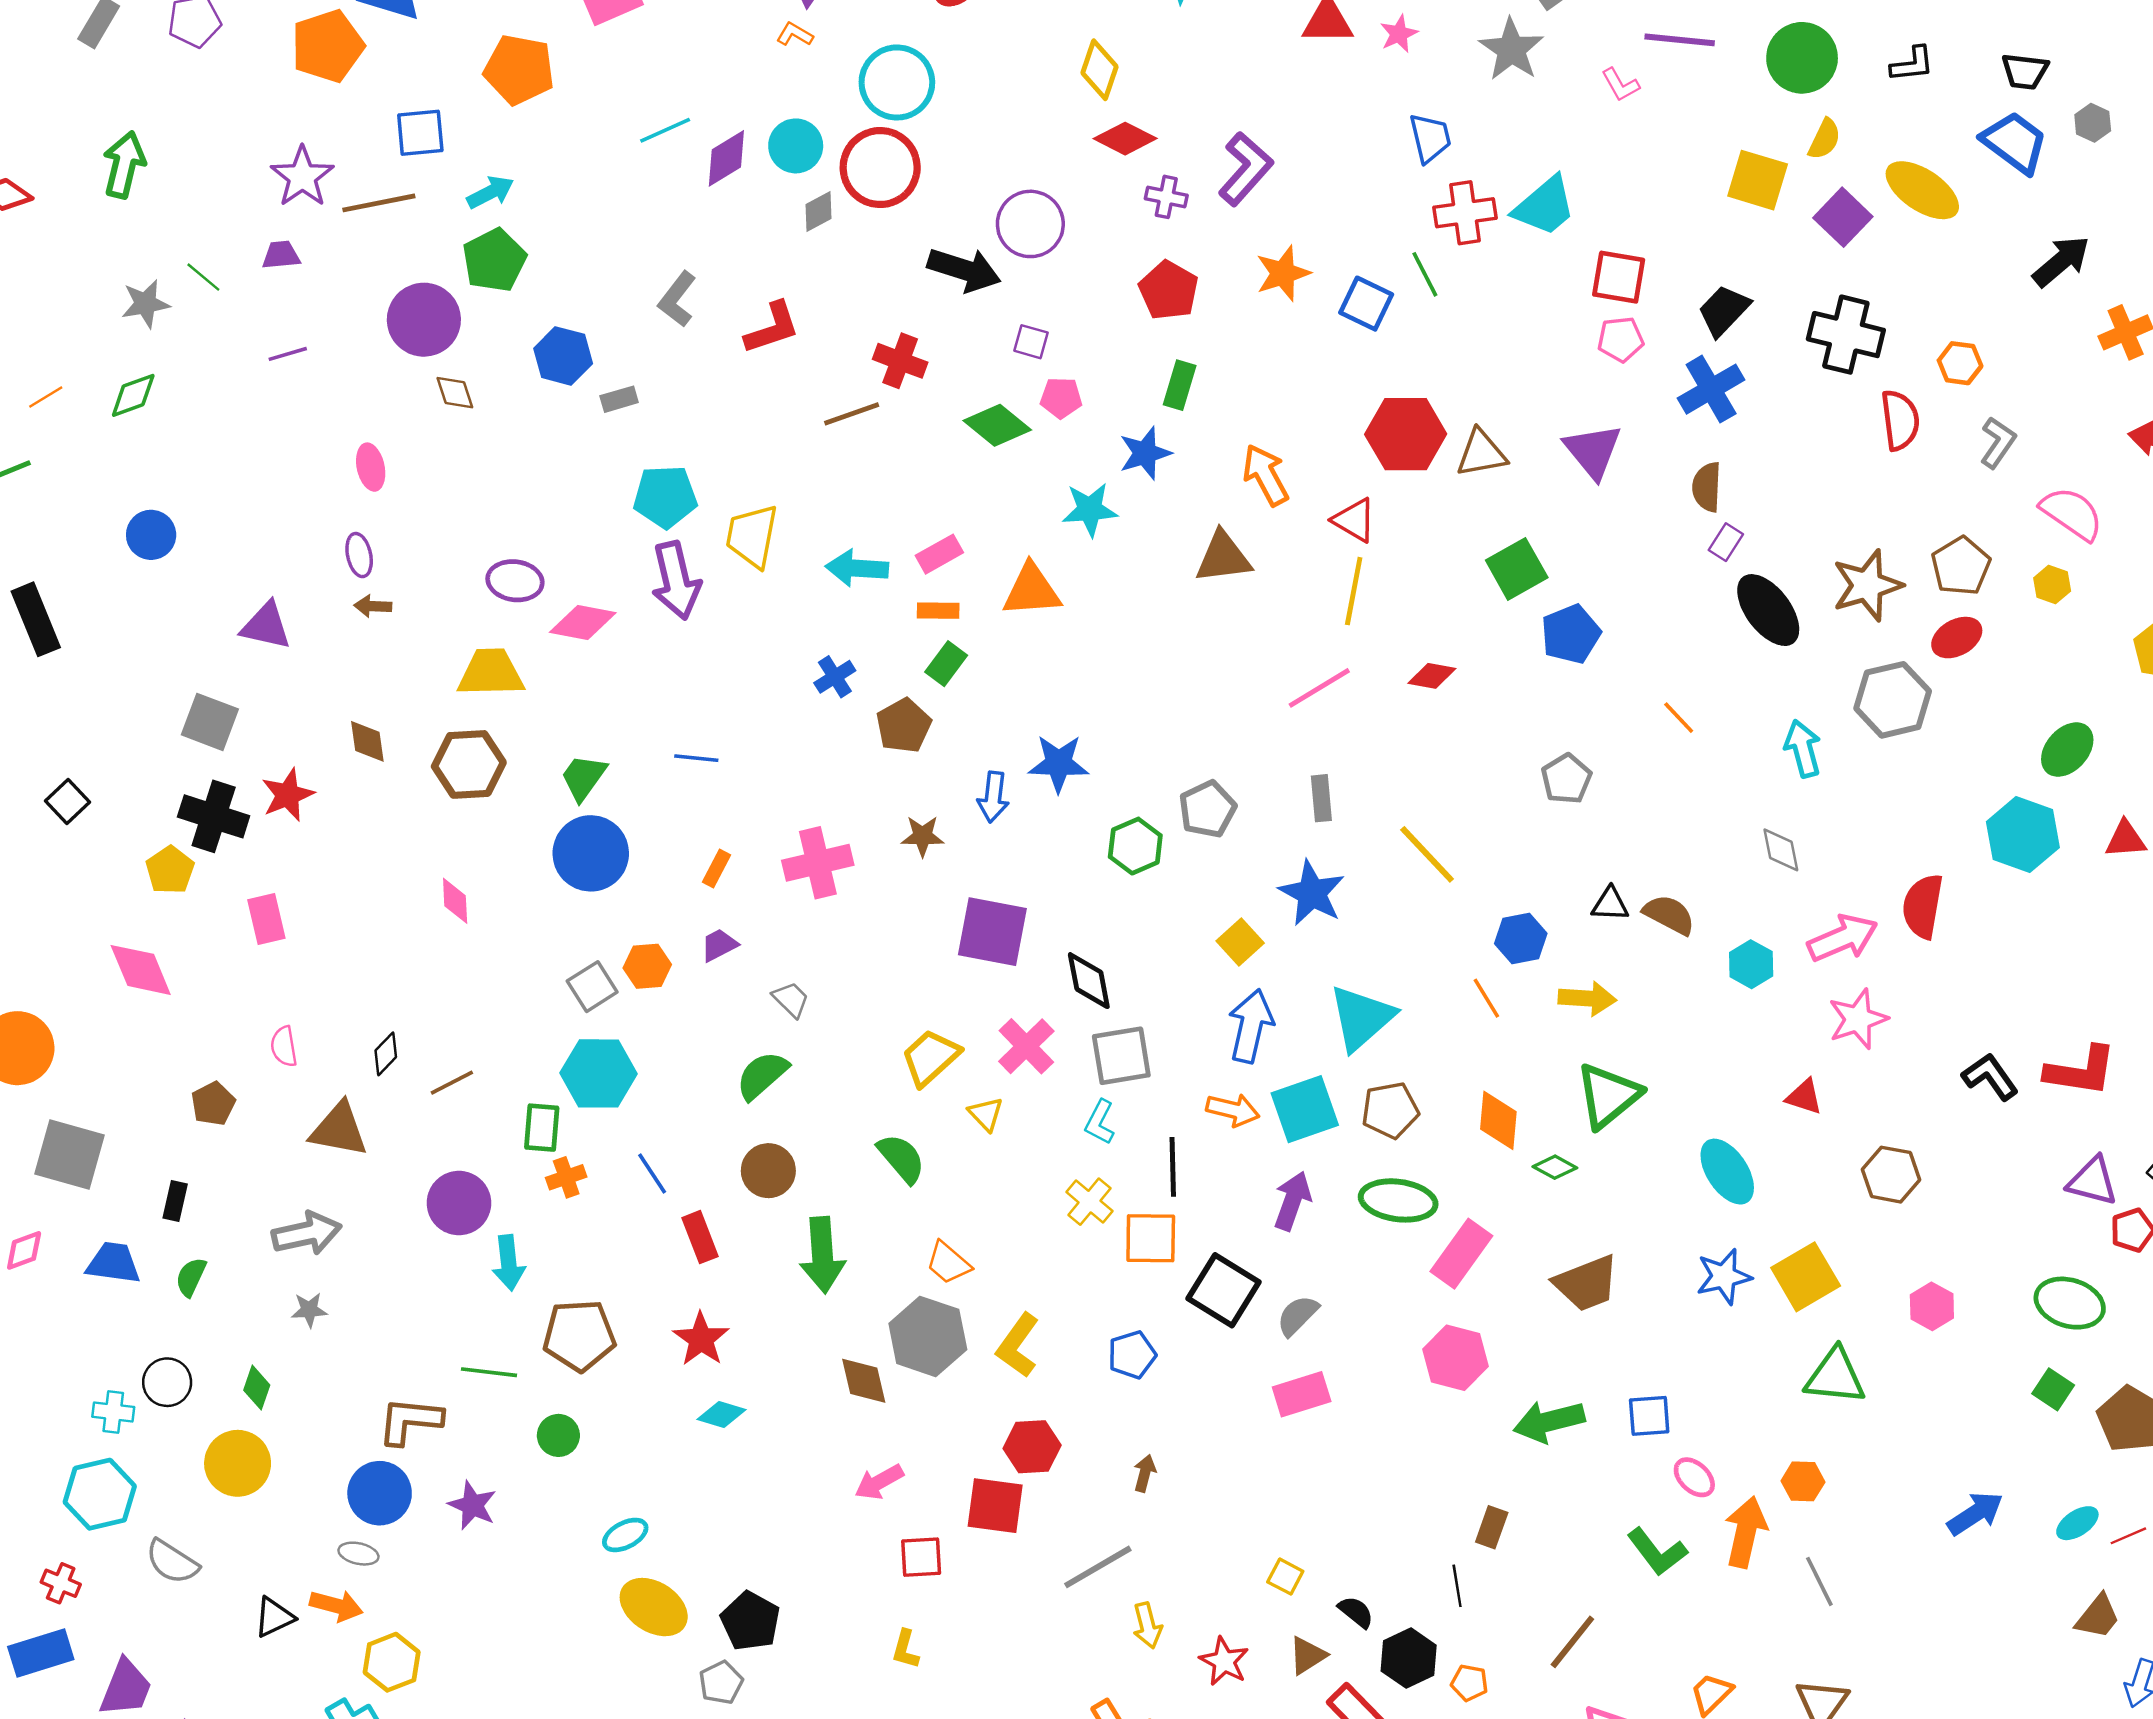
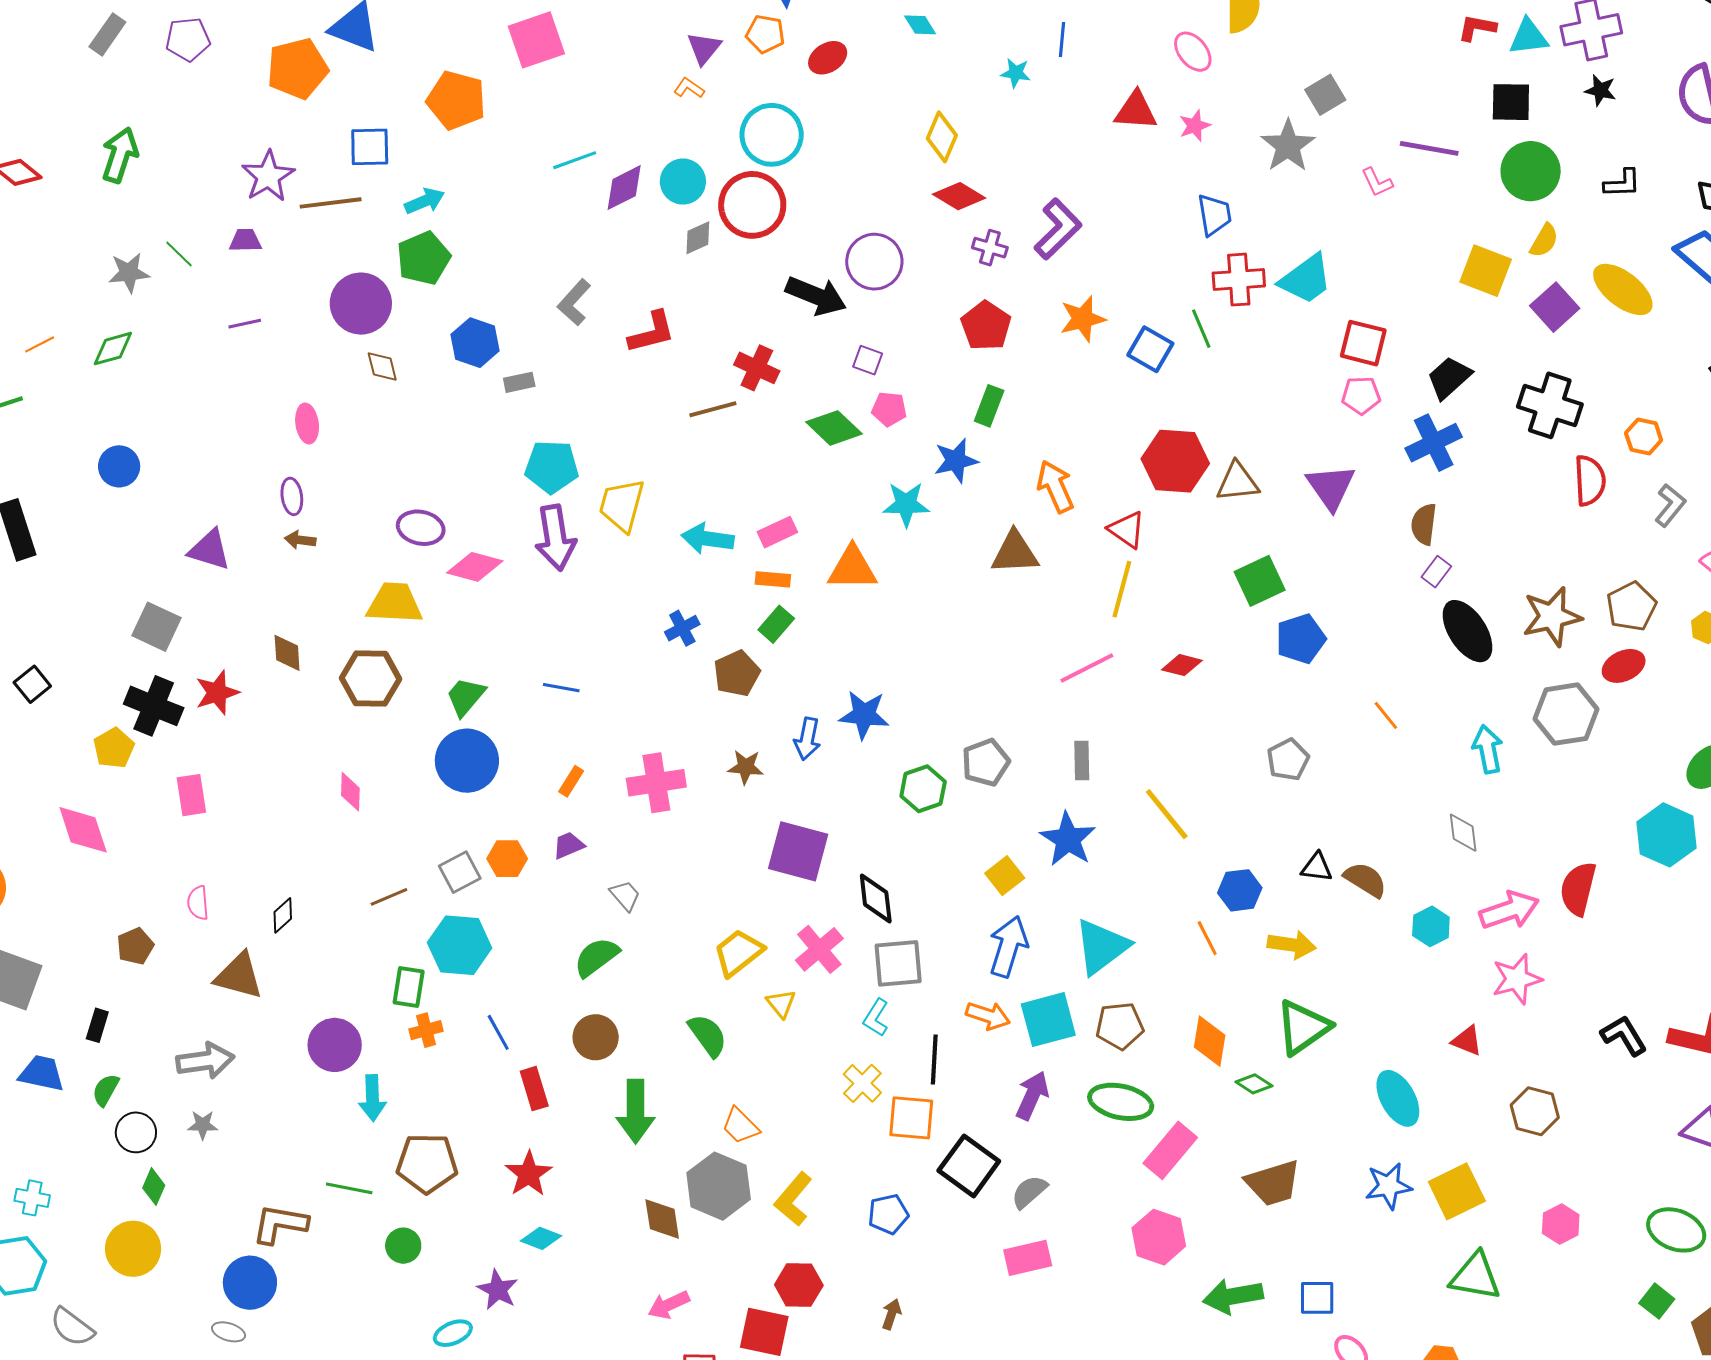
brown line: (452, 1083) -> (389, 897), moved
black circle: (167, 1382) -> (136, 1132), moved
purple star: (472, 1505) -> (498, 1290), moved

